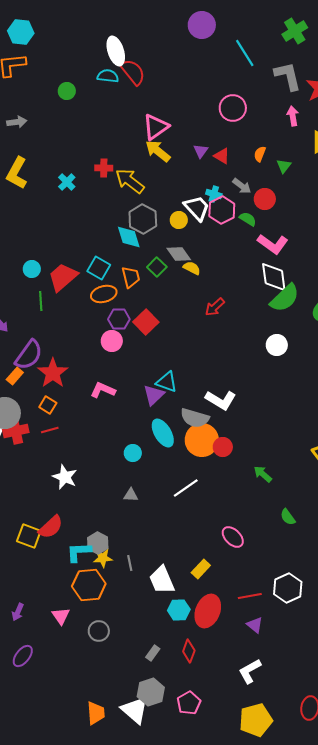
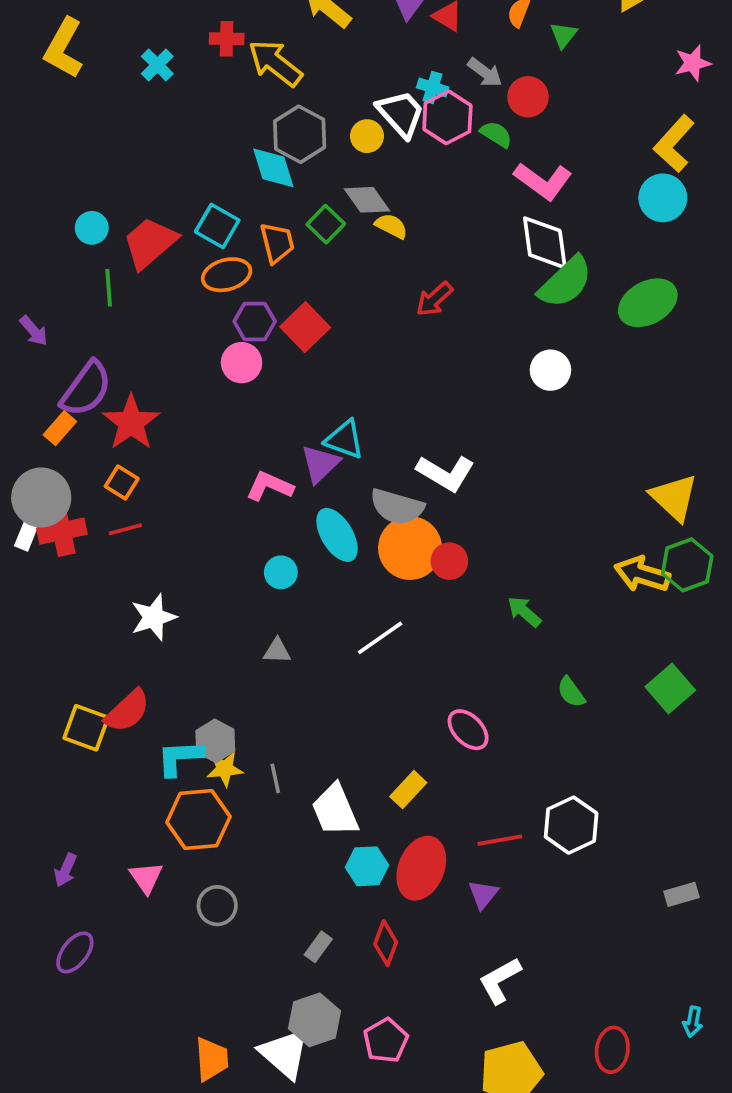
pink L-shape: (103, 390) -> (270, 486), moved
white star: (65, 477) -> (154, 617), turned 30
purple triangle: (255, 625) -> (483, 894), moved, turned 30

